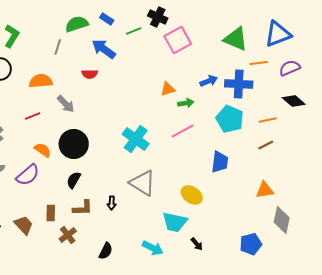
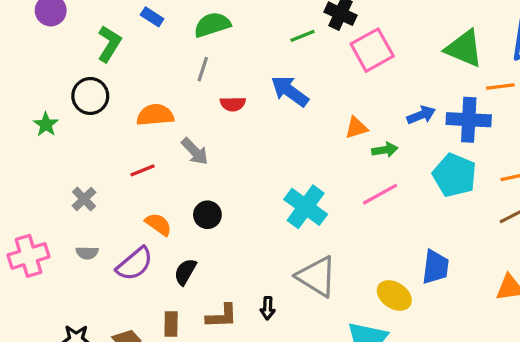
blue rectangle: (107, 19) -> (152, 17), moved
gray line: (58, 47) -> (203, 69), moved
blue arrow: (104, 49) -> (290, 91), moved
black circle: (74, 144) -> (207, 215), size x0.6
blue trapezoid: (220, 162) -> (435, 267), moved
black semicircle: (74, 180) -> (185, 272), moved

